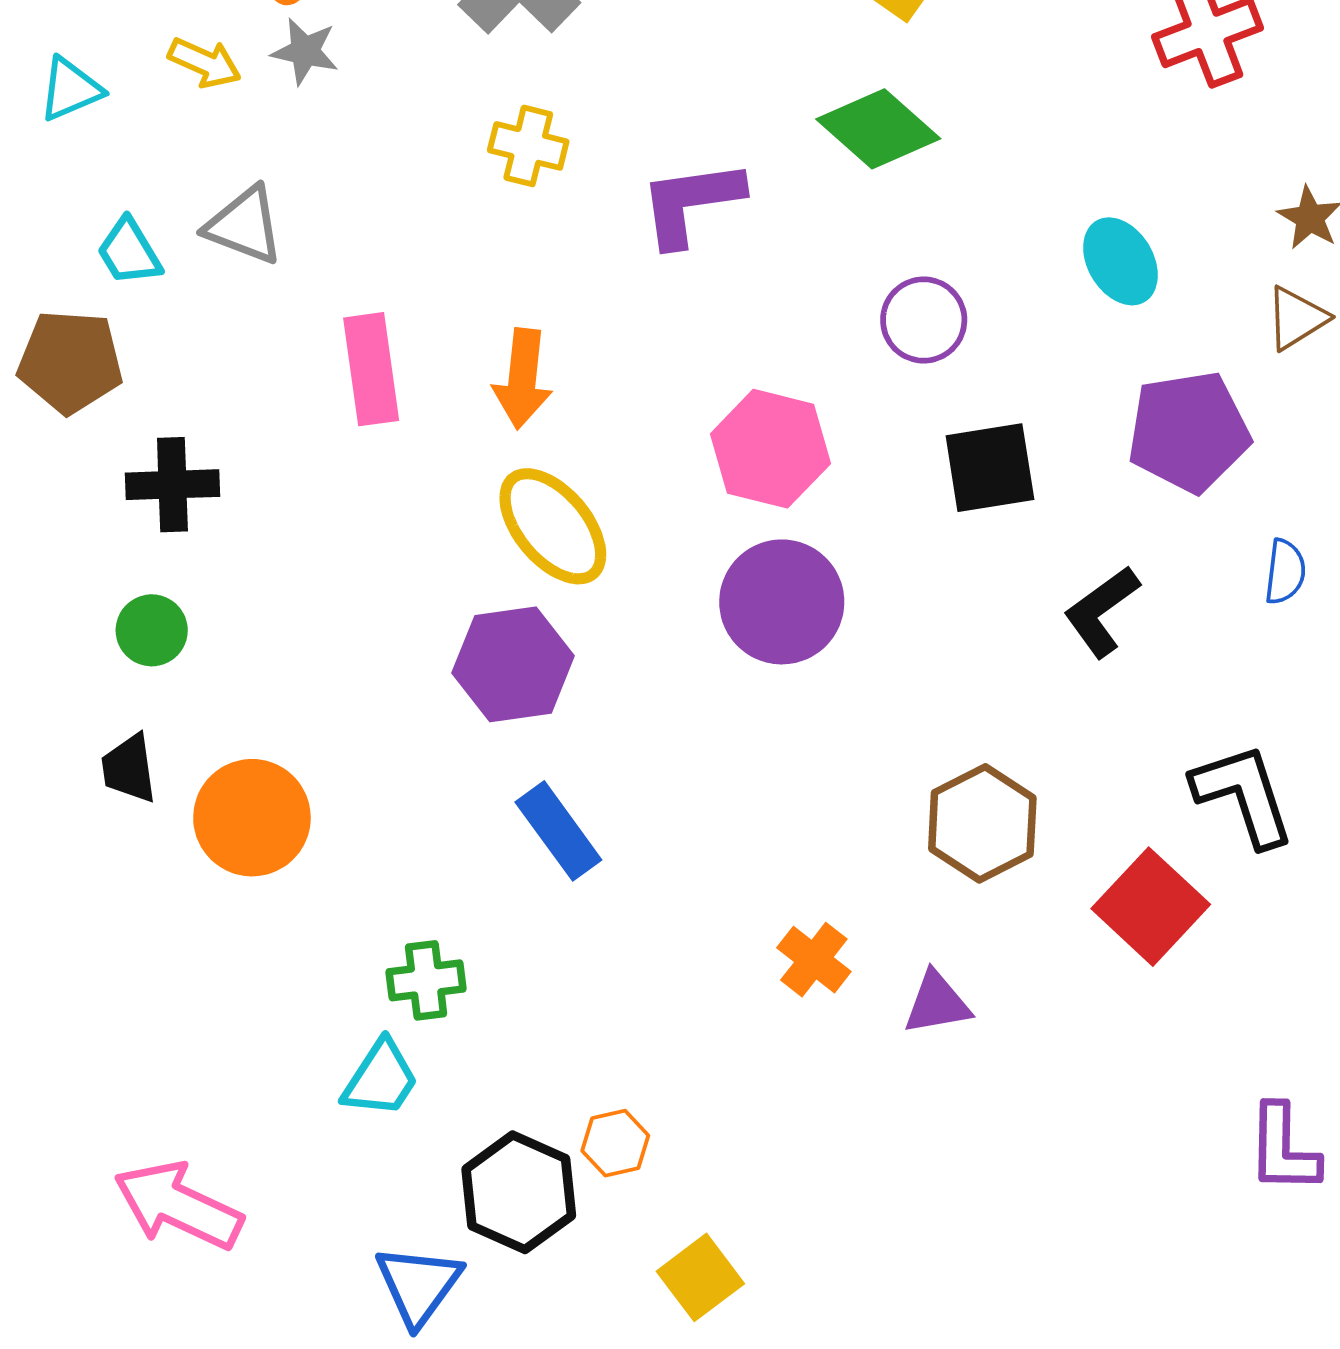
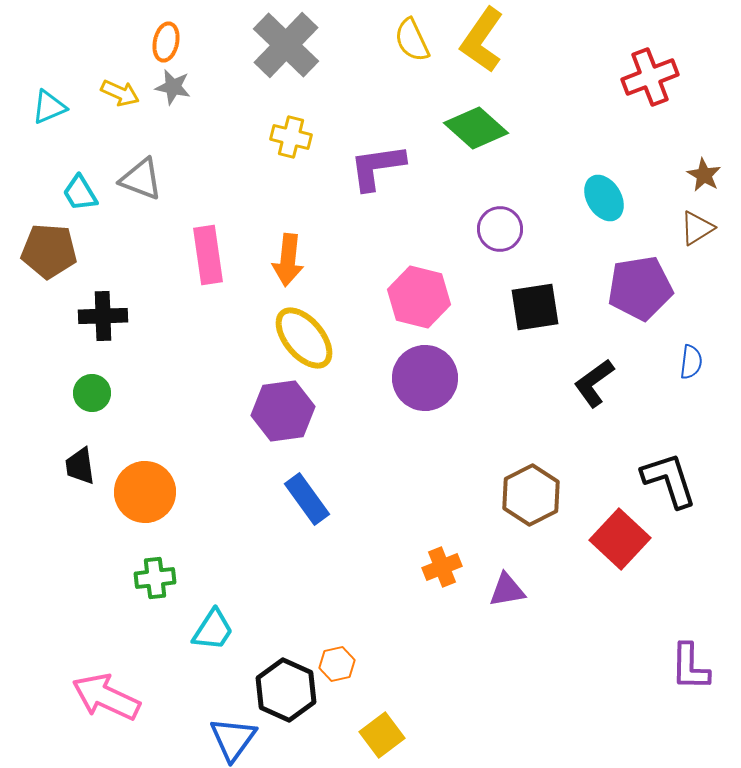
orange cross: (814, 960) -> (442, 567), turned 30
green cross: (426, 980) -> (155, 578), moved

